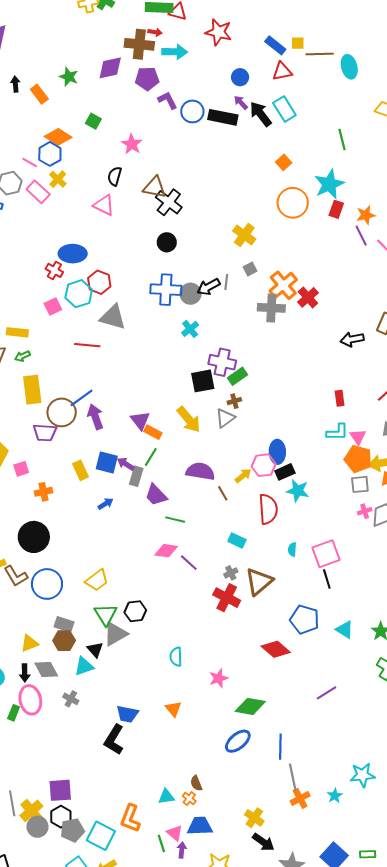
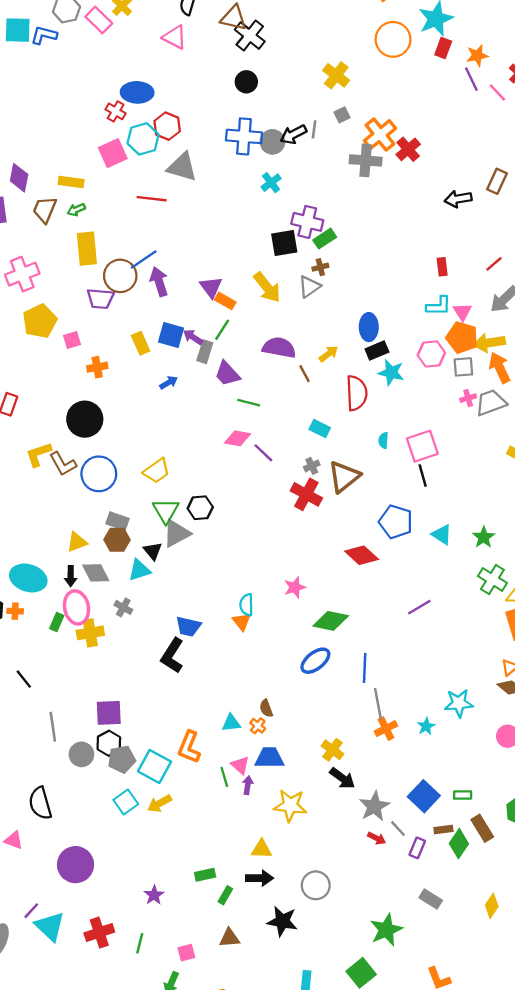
pink square: (53, 307) -> (113, 153), size x1.4
pink hexagon: (264, 465) -> (431, 354), moved
cyan semicircle: (176, 657) -> (247, 605), moved
yellow cross: (31, 811) -> (90, 633), moved, turned 30

